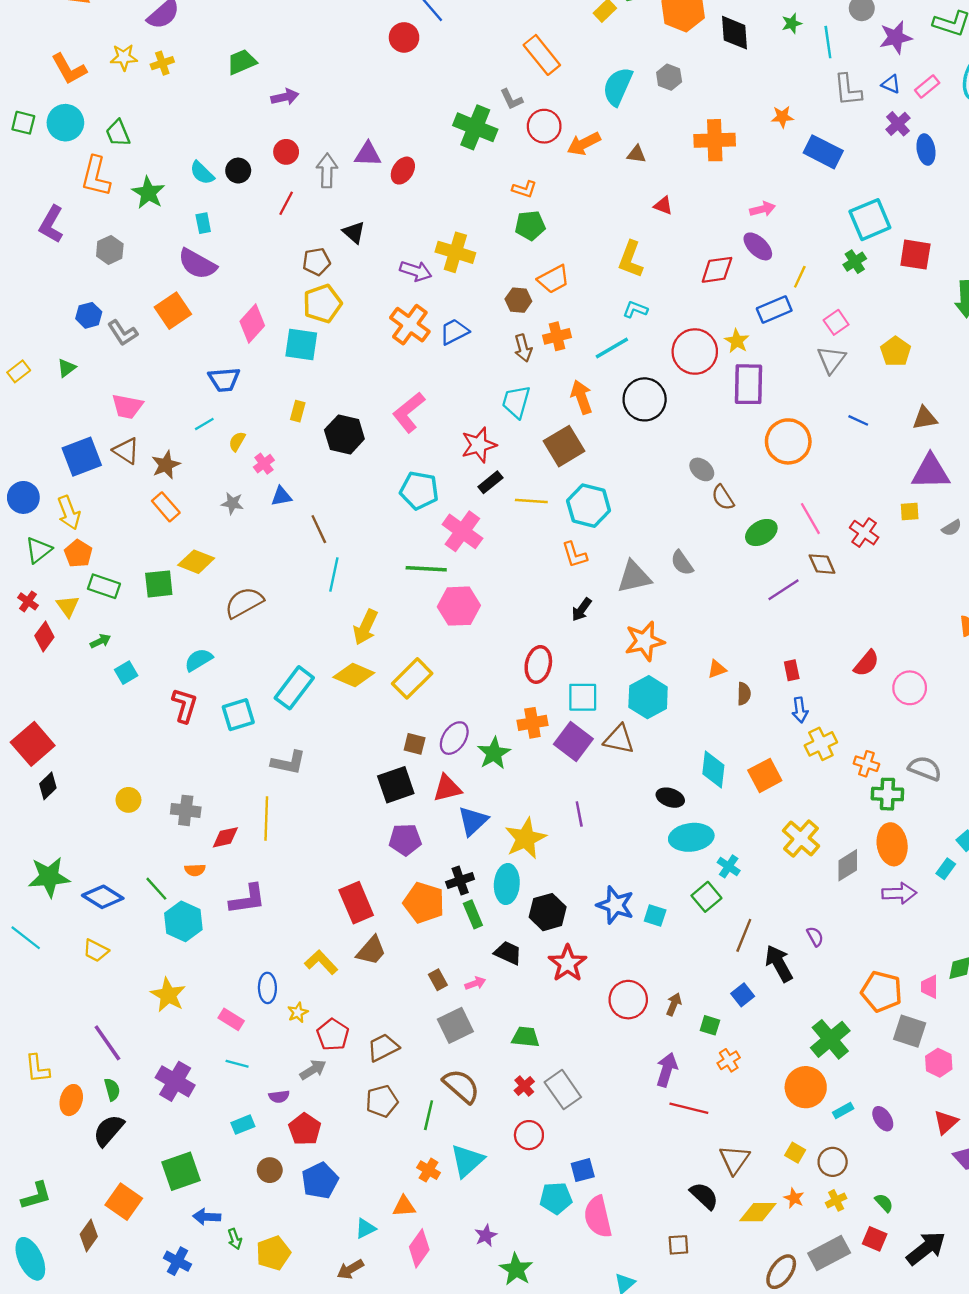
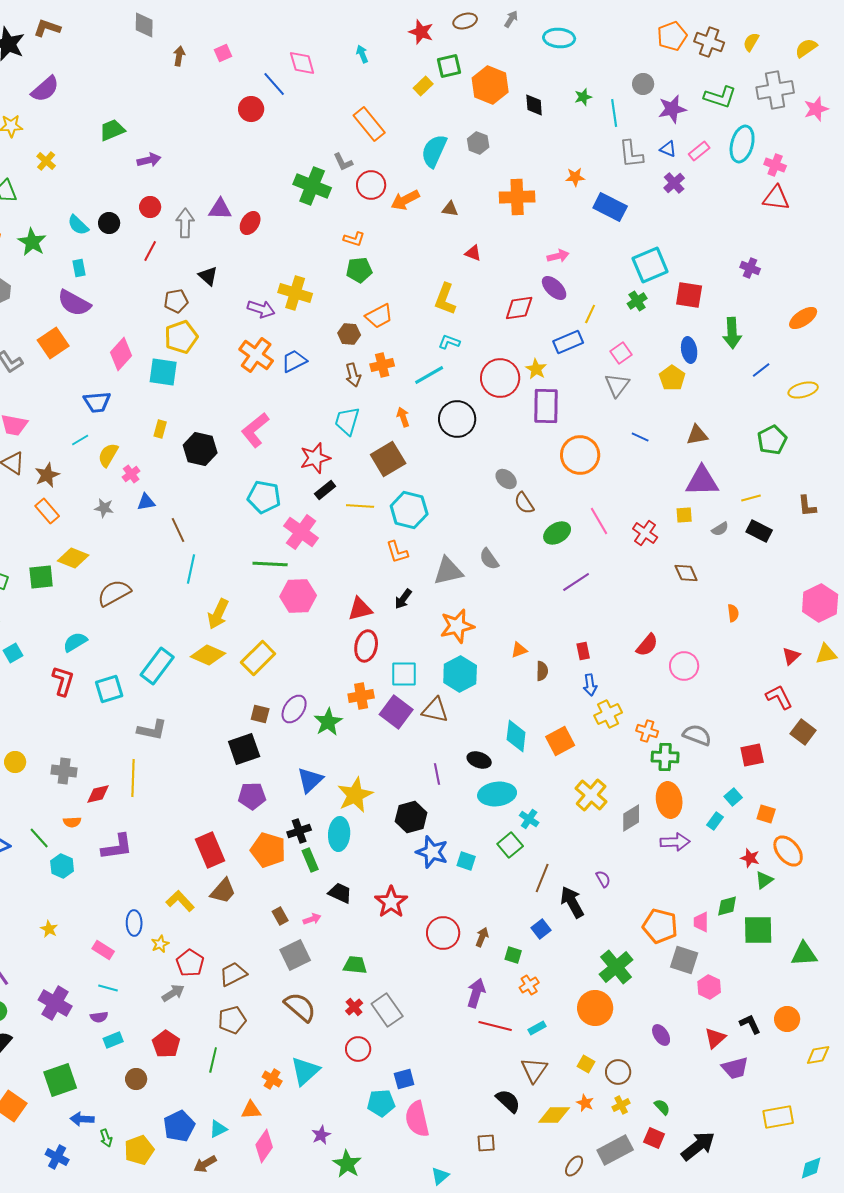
black diamond: (734, 33) -> (534, 105), size x0.7
yellow cross: (162, 63) -> (46, 161), moved, turned -30
blue ellipse: (926, 150) -> (689, 350), moved
orange arrow: (582, 397) -> (403, 417), size x0.7
yellow semicircle: (237, 441) -> (108, 455), size x1.4
brown diamond: (822, 564) -> (686, 573), moved
red triangle: (447, 788) -> (360, 609), moved
purple line: (579, 814) -> (437, 774), moved
black hexagon: (548, 912) -> (411, 817), moved
cyan hexagon: (183, 921) -> (62, 866), size x0.7
yellow star: (168, 995) -> (49, 929), size x0.6
purple semicircle: (279, 1097) -> (99, 1017), moved
cyan rectangle: (843, 1111) -> (537, 1028), moved
green line: (429, 1115) -> (213, 1060), moved
blue pentagon: (320, 1181) -> (179, 1126), moved
brown ellipse: (781, 1272) -> (574, 1166), size x0.7

